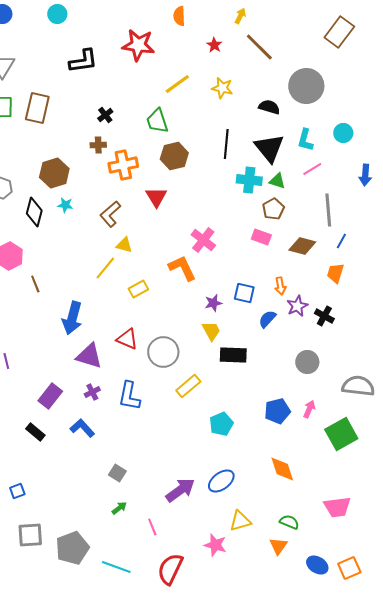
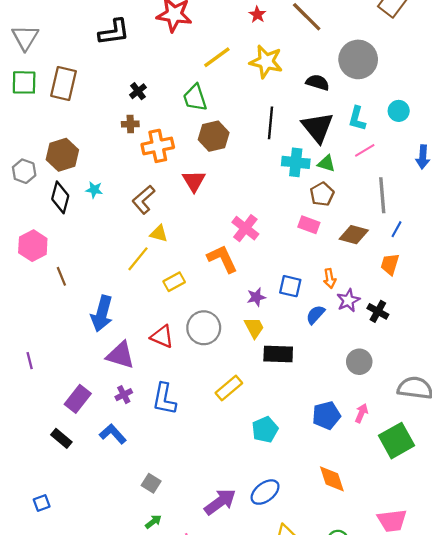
yellow star: (222, 88) -> (266, 62), size x1.4
brown hexagon: (54, 173) -> (62, 155), moved
gray circle: (163, 352) -> (204, 328), moved

